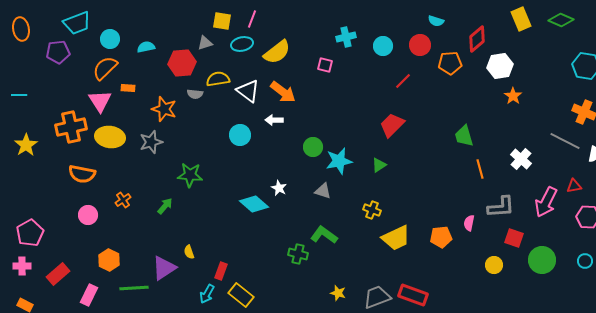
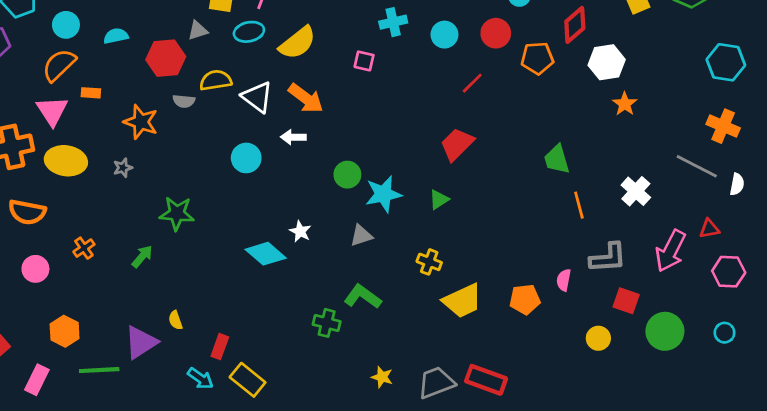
gray star: (151, 142) -> (123, 168), size x0.6
gray triangle: (323, 191) -> (361, 236), turned -36
cyan arrow: (207, 294) -> (200, 378), turned -84

